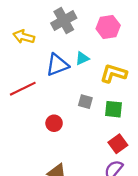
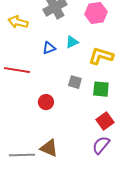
blue triangle: (57, 65) -> (49, 48), size x0.6
red line: (23, 89) -> (17, 70), turned 35

